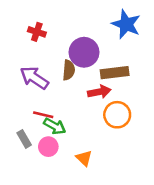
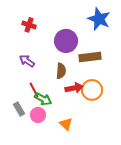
brown semicircle: (69, 70) -> (61, 71), moved
purple arrow: (34, 78) -> (27, 61), size x0.7
red arrow: (99, 92) -> (74, 88), moved
red line: (43, 115) -> (34, 90), turned 49

